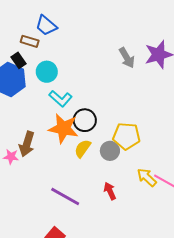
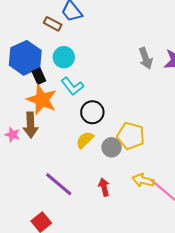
black rectangle: (18, 60) -> (39, 76), moved
orange star: (63, 128) -> (42, 100), moved
brown arrow: (27, 144) -> (31, 125), turned -30
yellow arrow: (147, 177) -> (143, 180), turned -40

